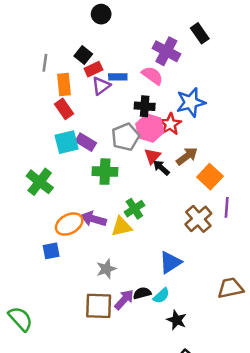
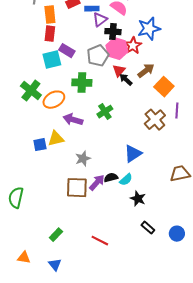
purple triangle: (101, 86) -> (100, 20), moved
red rectangle: (64, 109) -> (50, 34), turned 42
purple rectangle: (86, 142) -> (67, 51), moved
orange ellipse: (69, 224) -> (54, 100), moved
yellow triangle: (122, 227) -> (56, 139), moved
green semicircle: (20, 319) -> (16, 198), turned -125

